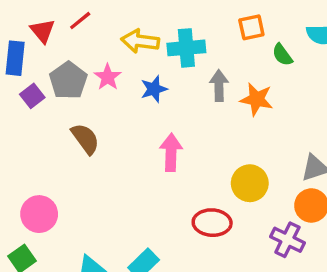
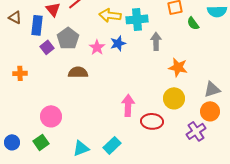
pink star: (108, 77) -> (97, 47), moved
orange star: (257, 99) -> (178, 67), moved
brown semicircle: (85, 139) -> (78, 72), turned -54
pink arrow: (171, 152) -> (128, 105), moved
purple cross: (287, 240) -> (196, 131), turned 30

